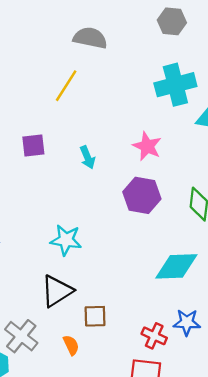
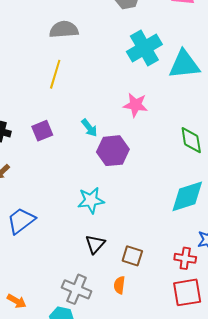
purple hexagon: (142, 195) -> (113, 151), moved
black triangle: (57, 291) -> (95, 244), size x0.7
brown square: (95, 316) -> (132, 256), turned 35
orange semicircle: (71, 345) -> (119, 285), turned -132

